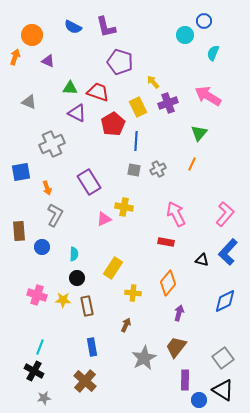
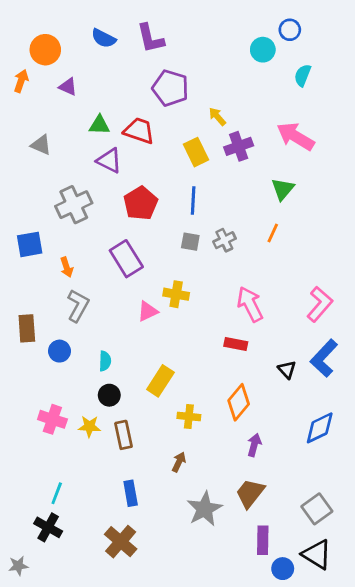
red pentagon: (113, 124) -> (141, 203), moved
black triangle: (202, 260) -> (287, 370), turned 32
gray star: (44, 398) -> (18, 566), moved

